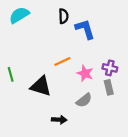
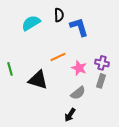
cyan semicircle: (19, 15) -> (31, 23), moved
gray rectangle: (109, 87) -> (101, 81), turned 32
black arrow: (59, 120) -> (70, 115), moved, turned 120

